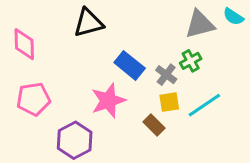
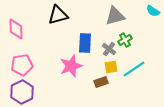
gray triangle: (200, 24) -> (115, 16), moved
blue rectangle: (130, 65) -> (85, 43), turned 54
brown rectangle: (154, 125) -> (101, 82), turned -64
purple hexagon: (75, 140) -> (22, 92), moved

